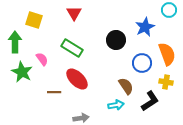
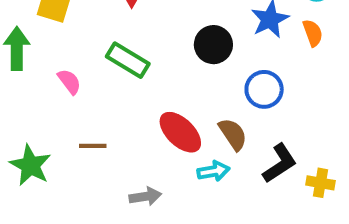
orange semicircle: (167, 54) -> (313, 33), moved, size x0.6
green star: (22, 72) -> (30, 165), moved
red ellipse: (77, 79) -> (180, 132), moved
yellow cross: (166, 82) -> (321, 183), moved

